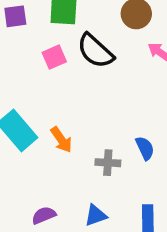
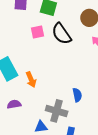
gray cross: (108, 163) -> (57, 111), moved, size x1.5
purple semicircle: (44, 215) -> (14, 104), moved

